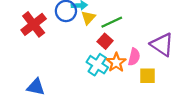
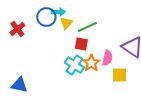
red cross: (34, 24) -> (17, 29), size x0.7
red square: (105, 41) -> (81, 44), turned -32

